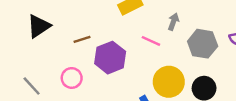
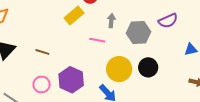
brown line: (82, 39) -> (42, 52), turned 48
purple hexagon: (110, 58) -> (71, 80), moved

